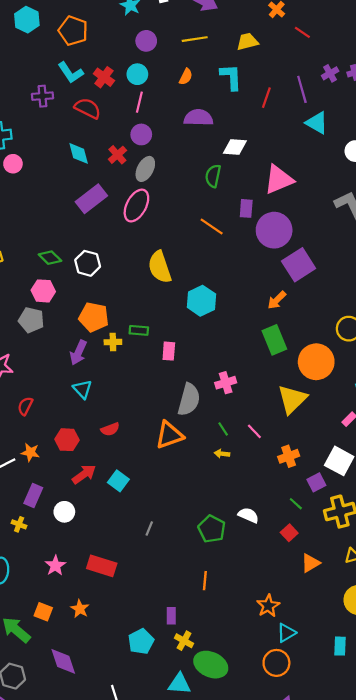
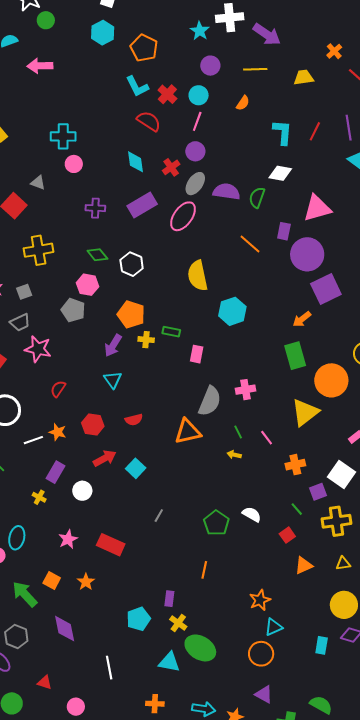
cyan L-shape: (231, 77) -> (282, 132), moved
purple cross: (42, 96) -> (95, 208), moved
purple semicircle: (198, 118) -> (226, 192), moved

